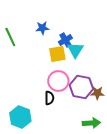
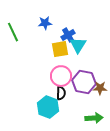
black semicircle: (49, 98) -> (61, 93), moved
cyan hexagon: (20, 117) -> (48, 107), moved

